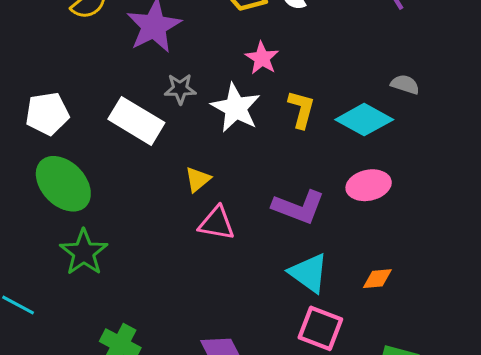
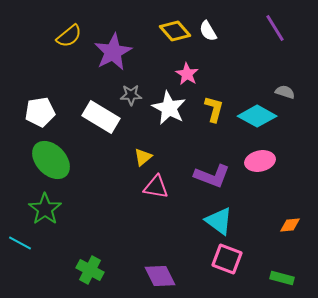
green star: (84, 252) -> (45, 209), moved
orange diamond: (377, 279) -> (290, 225), moved

